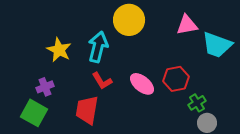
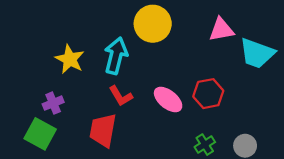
green cross: (197, 103) -> (205, 145), moved

